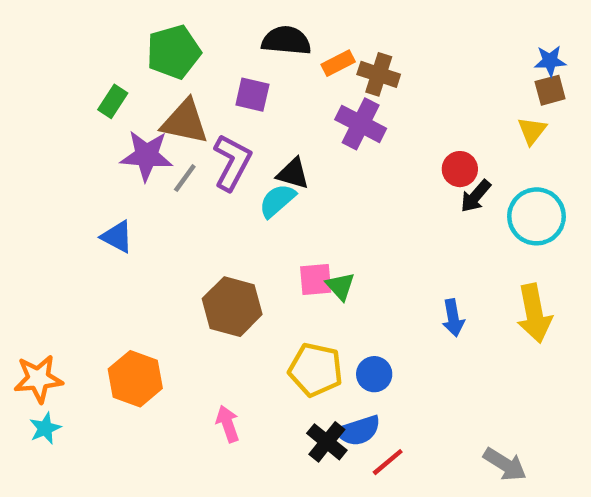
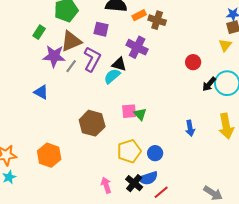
brown triangle: (185, 122) -> (71, 41), turned -35
purple cross: (361, 124) -> (137, 47), moved
black arrow: (476, 196) -> (209, 84), moved
yellow pentagon: (316, 370) -> (129, 151), turned -30
pink arrow: (228, 424) -> (106, 185), moved

